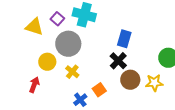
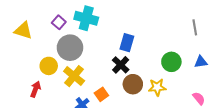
yellow triangle: (34, 27) -> (23, 30), moved
yellow cross: (72, 72) -> (74, 76), size x1.5

